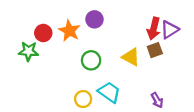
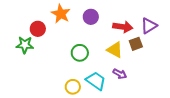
purple circle: (94, 19) -> (91, 17), moved
red arrow: (154, 28) -> (123, 27), moved, turned -96
orange star: (69, 31) -> (61, 14), moved
purple arrow: (157, 100) -> (120, 74), moved, turned -32

